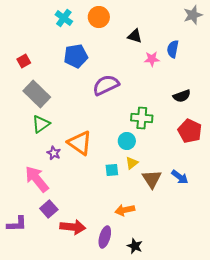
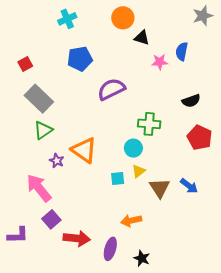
orange circle: (99, 17) -> (123, 18), moved
cyan cross: (64, 18) -> (67, 19), turned 30

